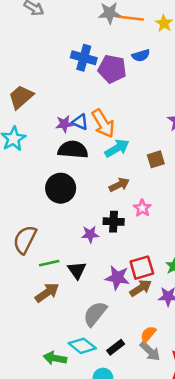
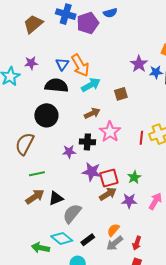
purple pentagon: (112, 69) -> (88, 23), turned -30
brown trapezoid: (21, 97) -> (33, 24), moved
blue triangle: (80, 122) -> (62, 64), turned 40
purple star: (64, 124) -> (31, 63), moved
pink star: (142, 208) -> (110, 132), size x1.5
brown semicircle: (25, 240) -> (25, 144), moved
black triangle: (77, 270) -> (56, 198), moved, turned 42
purple star: (117, 278) -> (92, 172), moved
gray arrow: (150, 351) -> (115, 243), turned 96

